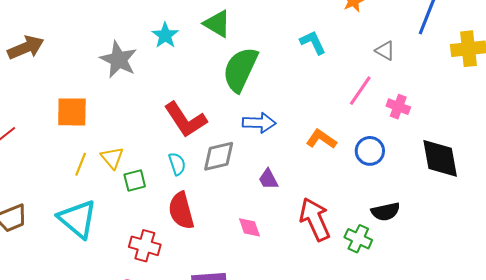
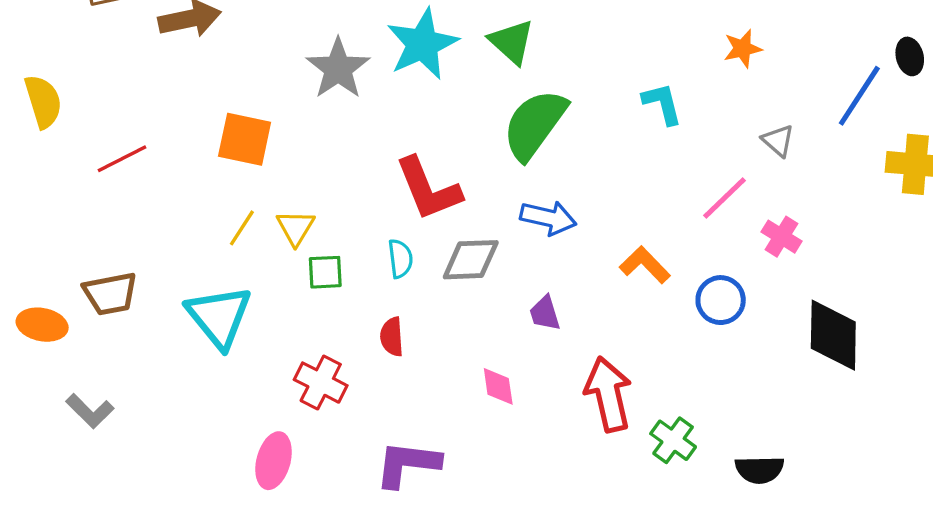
cyan star: (165, 35) -> (422, 44), size x1.6
red semicircle: (181, 211) -> (392, 337), size x0.6
black semicircle: (386, 212) -> (759, 470), moved

